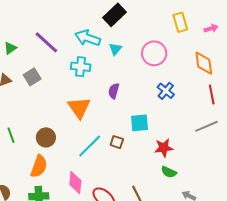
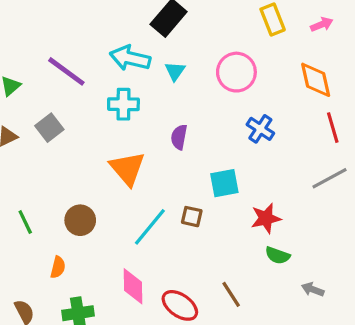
orange semicircle: (39, 166) -> (58, 267), moved, size x0.6

